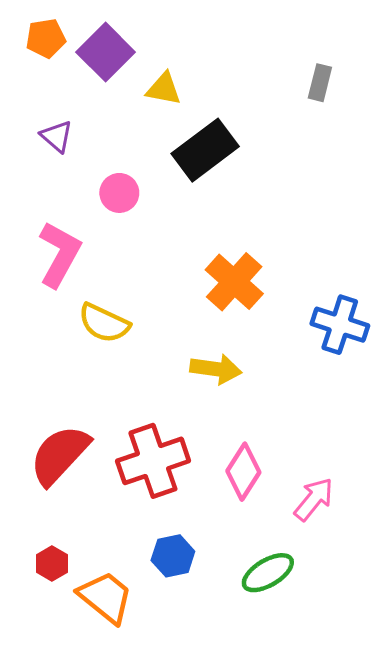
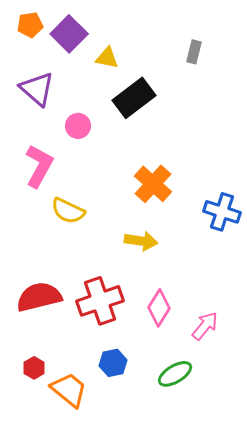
gray rectangle: (320, 83) -> (194, 52), moved
purple triangle: (57, 136) -> (37, 89), size x1.6
red semicircle: (60, 455) -> (39, 297), turned 33

